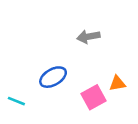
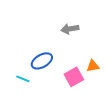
cyan line: (16, 101) -> (23, 79), moved

